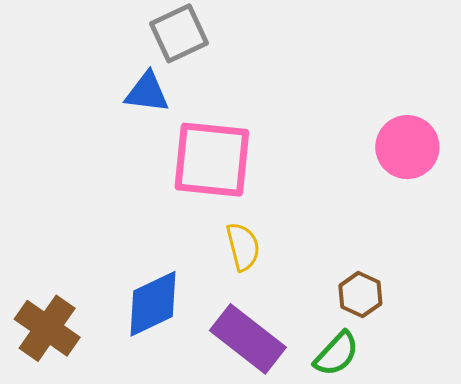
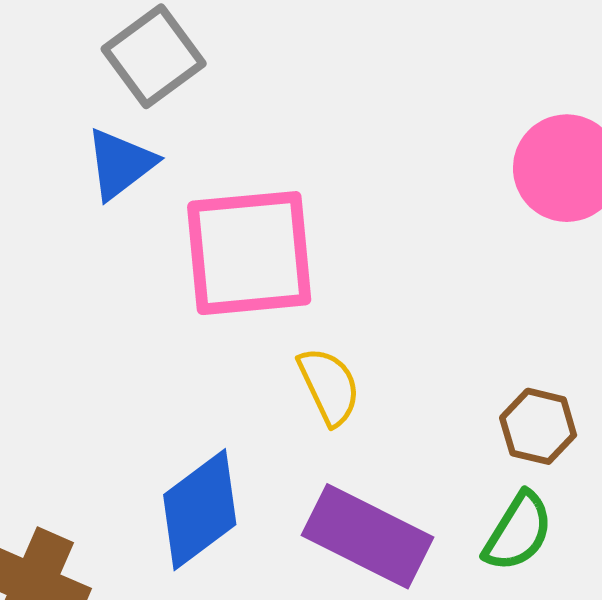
blue triangle: (147, 92) -> (120, 164), turned -33

